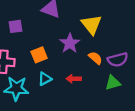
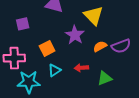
orange semicircle: (95, 58) -> (100, 46), turned -64
green triangle: (113, 83) -> (105, 78), moved

